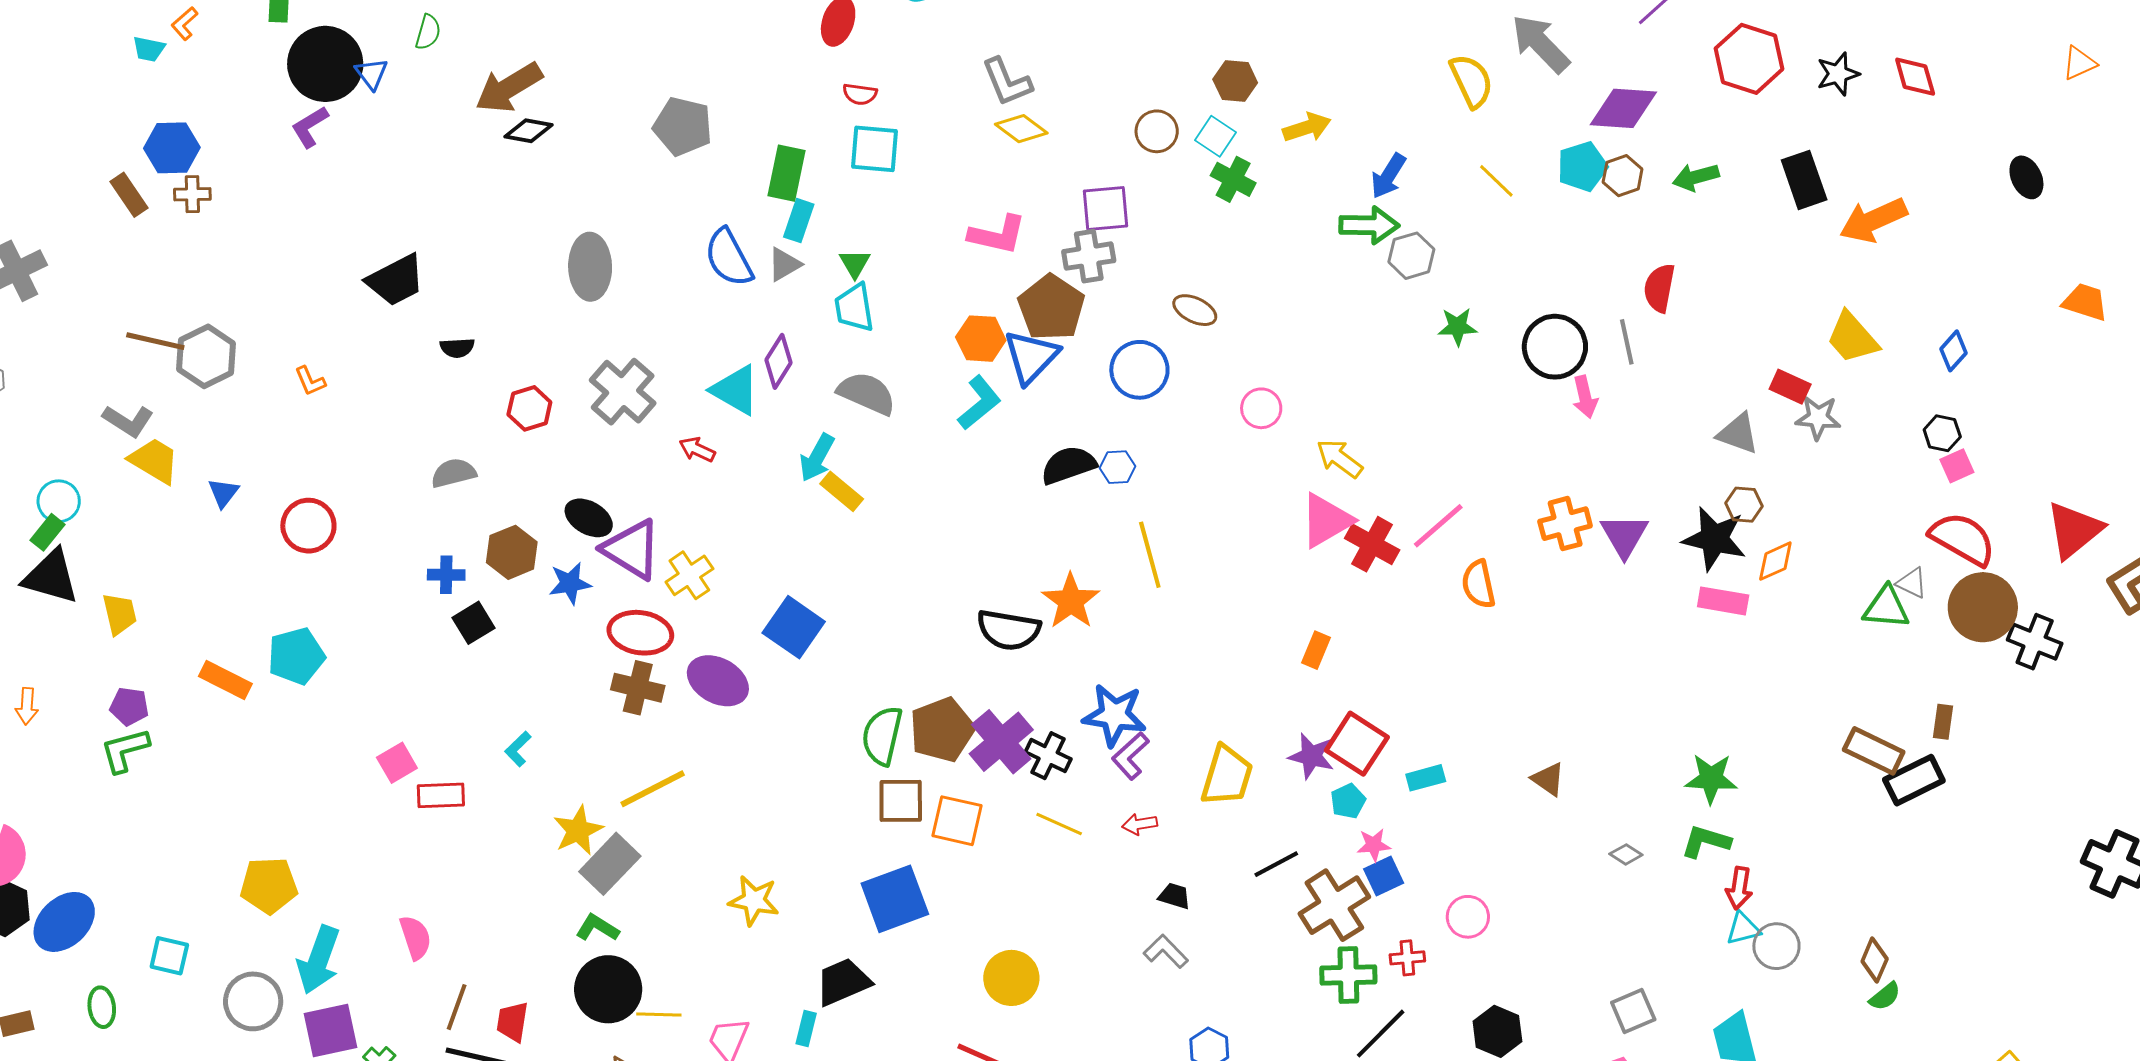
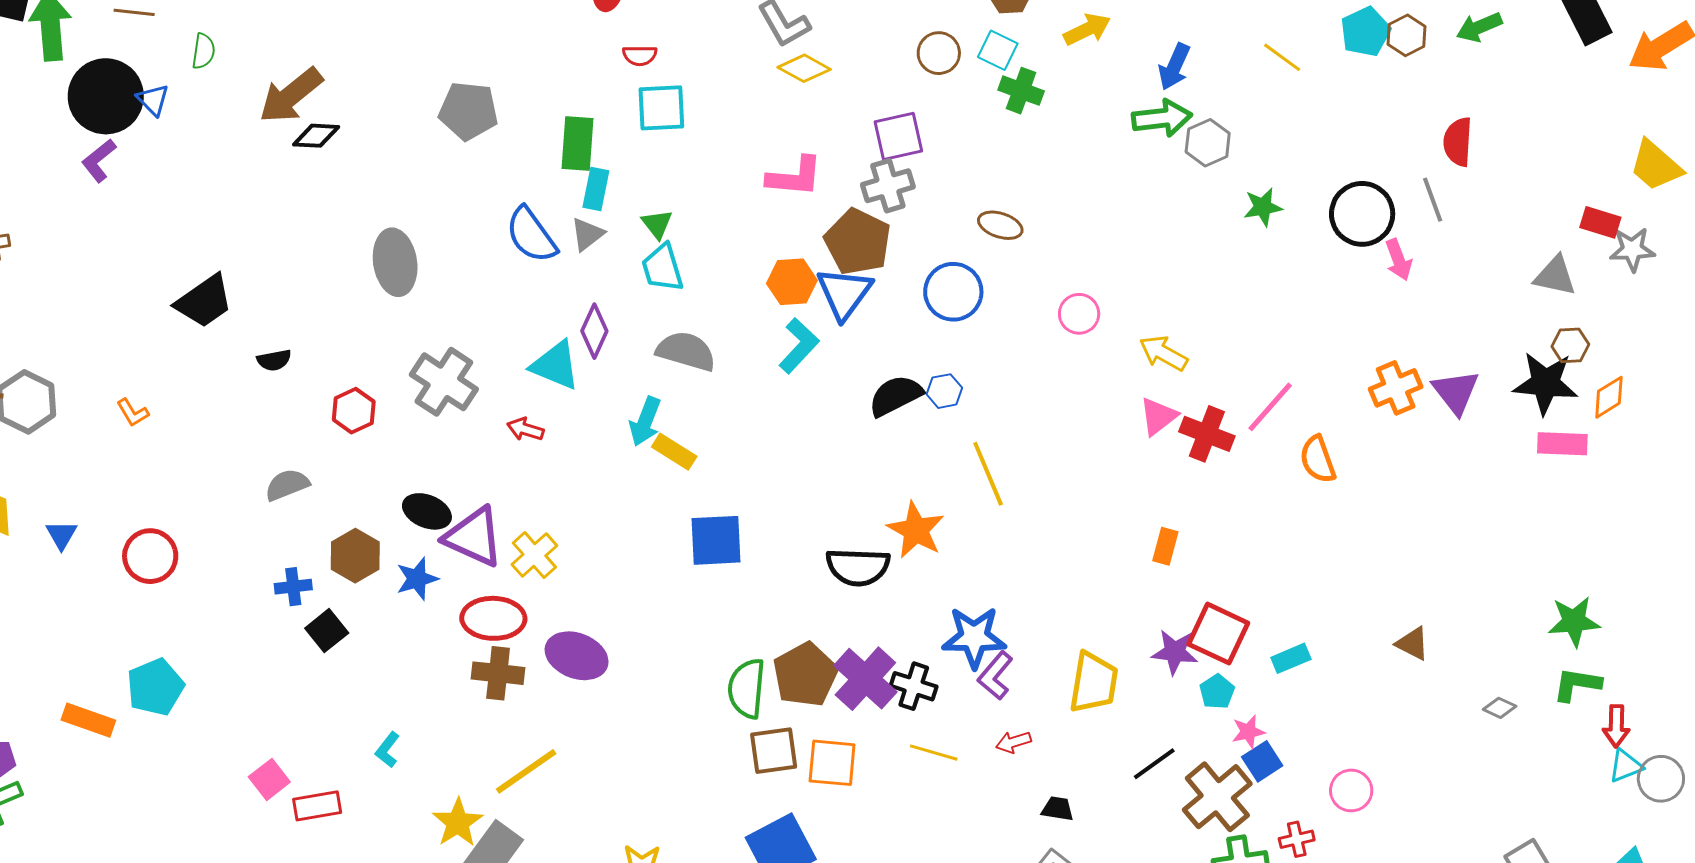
pink triangle: (1326, 520) -> (1158, 416), size x0.7
blue square: (794, 627) -> (716, 540), moved, turned -30

